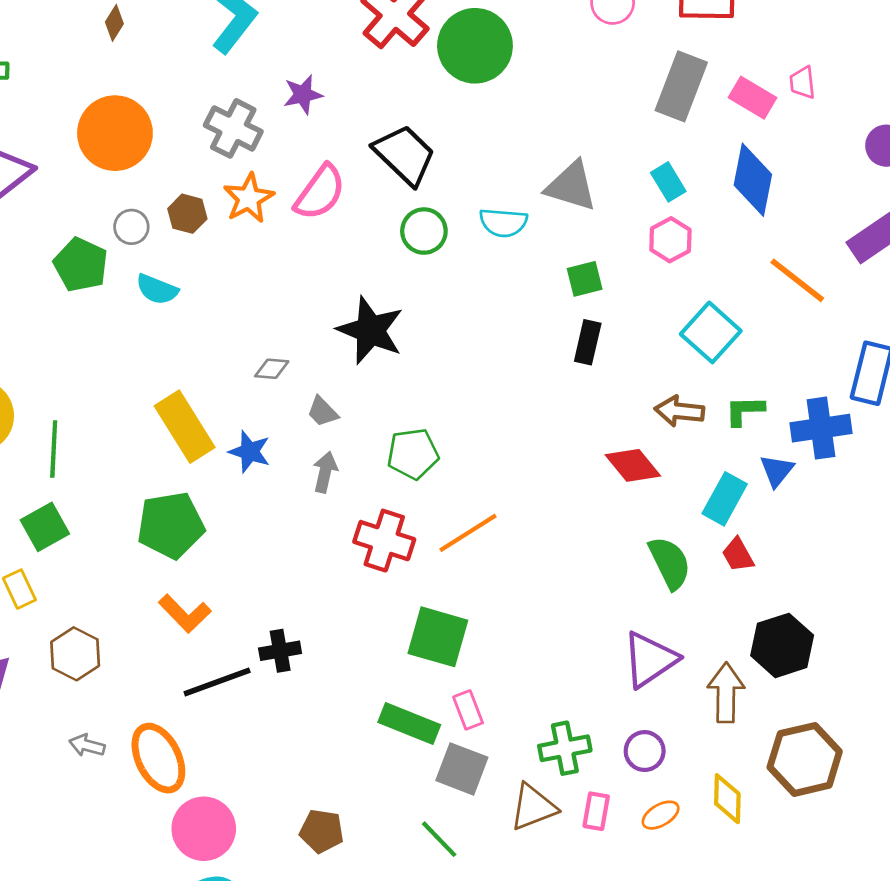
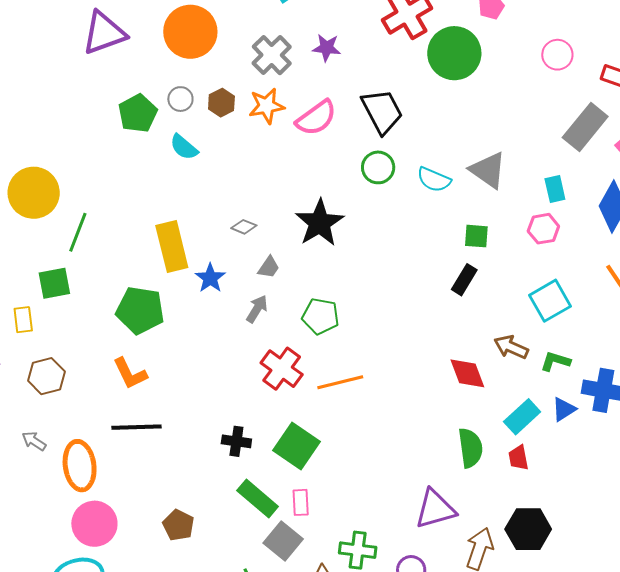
gray trapezoid: (323, 412) -> (269, 267), turned -120
black cross: (280, 651) -> (236, 441), moved
brown pentagon: (322, 831) -> (178, 525), moved

